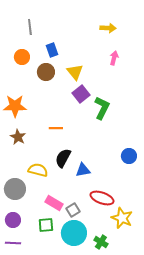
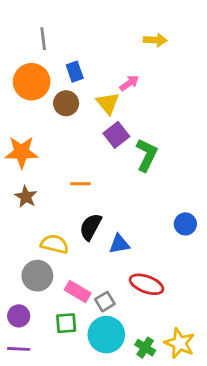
orange circle: (22, 57) -> (32, 82), size x1.6
pink arrow: (114, 58) -> (129, 83), moved, turned 40
gray circle: (15, 189) -> (37, 276), moved
yellow star: (122, 218) -> (180, 343), moved

